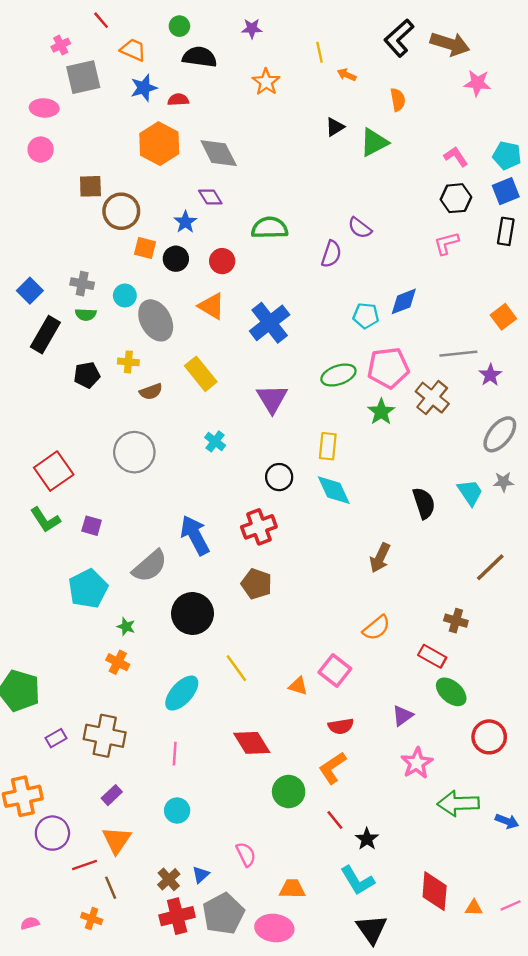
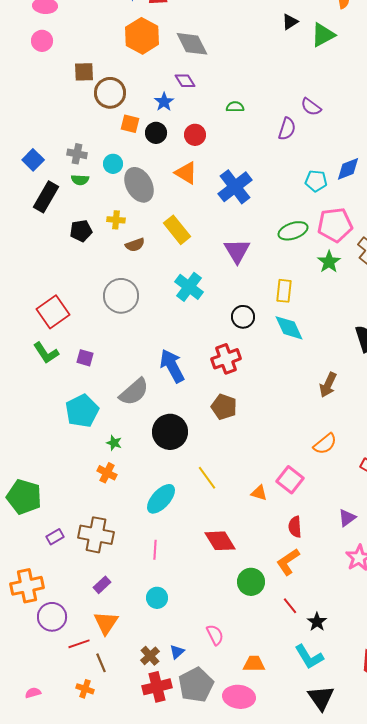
green semicircle: (270, 228) -> (235, 107), size x0.6
cyan cross: (215, 441) -> (189, 287), size x1.6
red semicircle: (341, 726) -> (295, 527), turned 95

